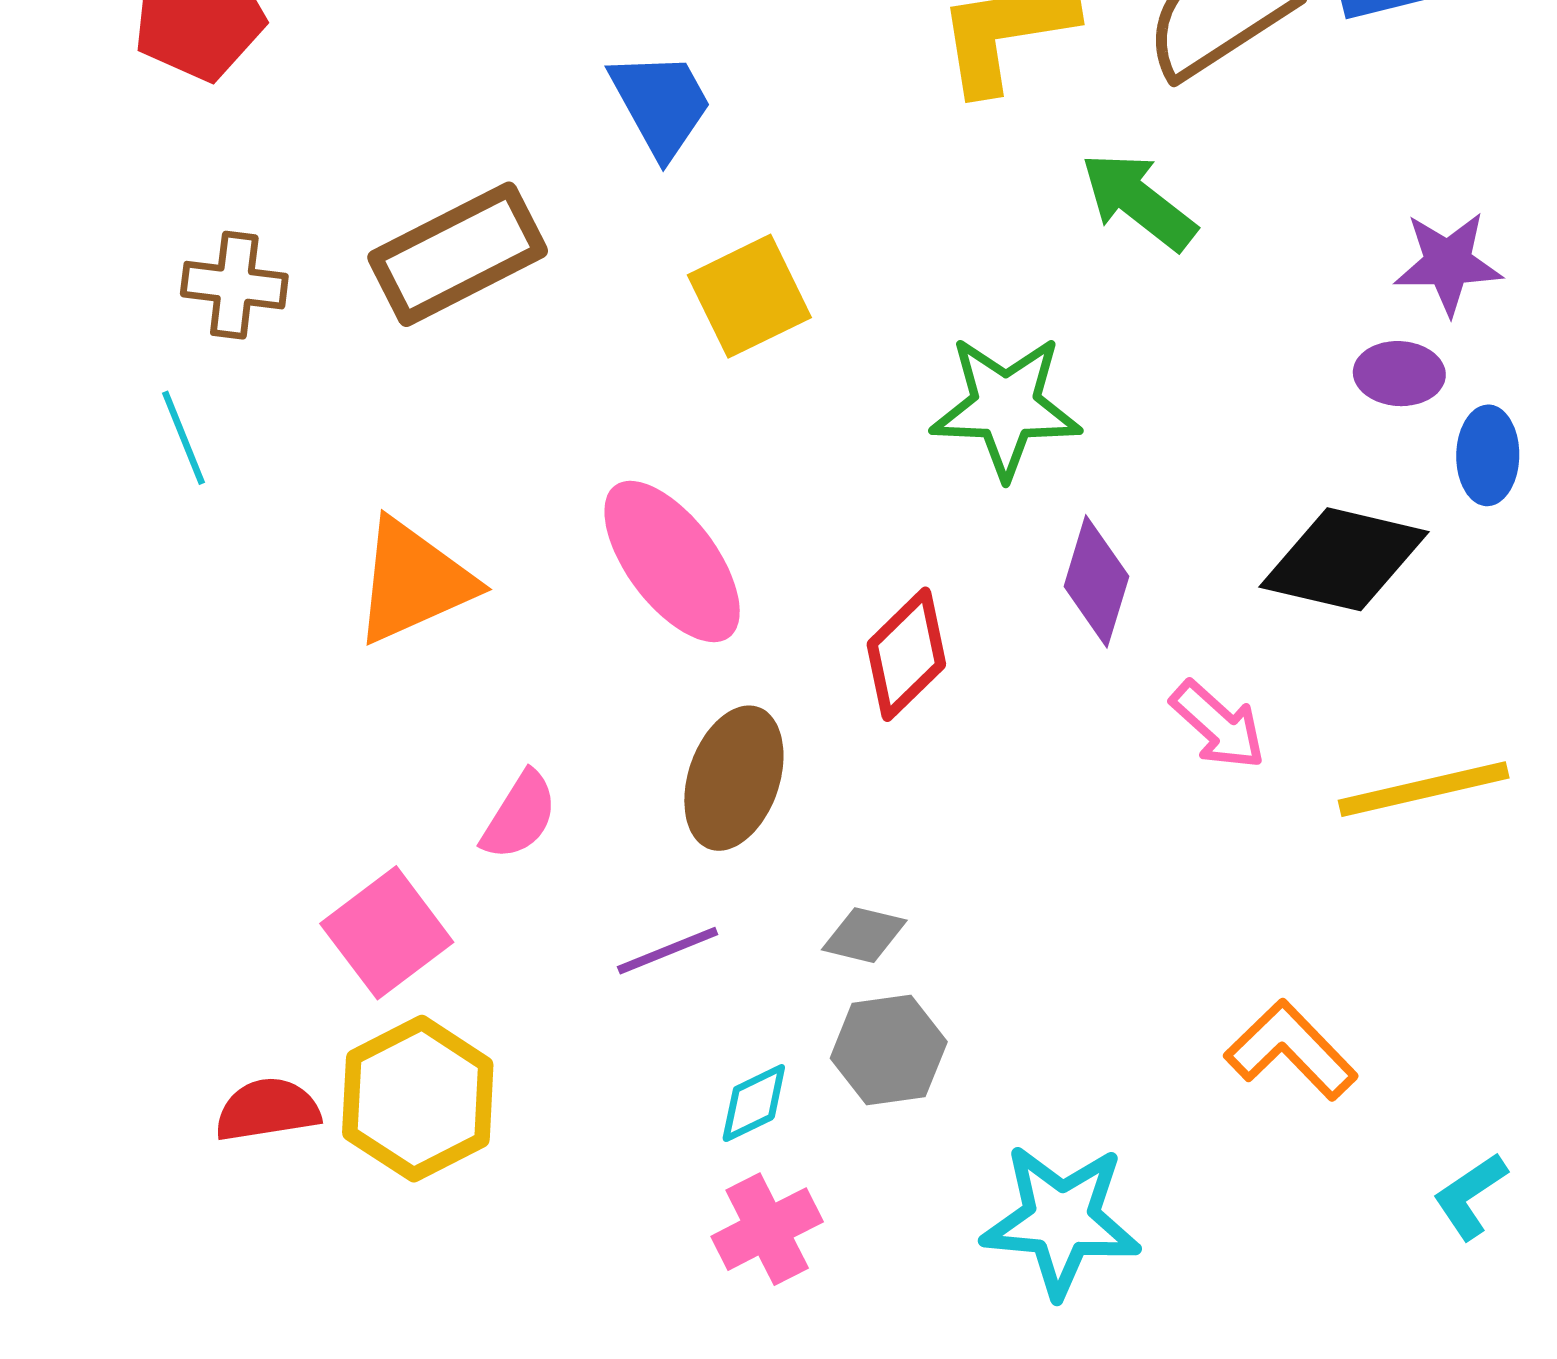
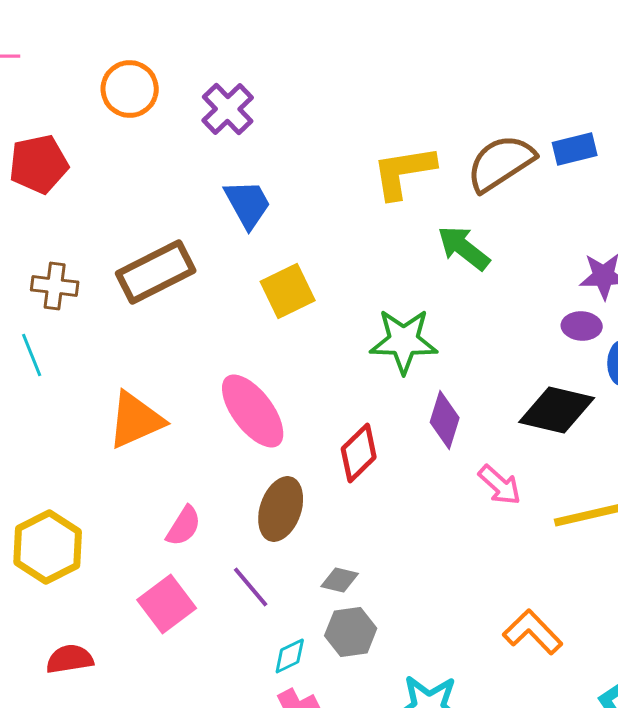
pink square: (387, 933) -> (167, 604), moved
purple line: (668, 951) -> (251, 587), turned 72
yellow hexagon: (418, 1099) -> (48, 547), moved

